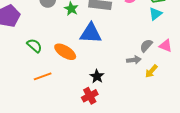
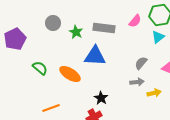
gray semicircle: (146, 46) -> (141, 63), moved
yellow arrow: (151, 71) -> (154, 93), turned -144
orange line: (43, 76) -> (51, 108), moved

